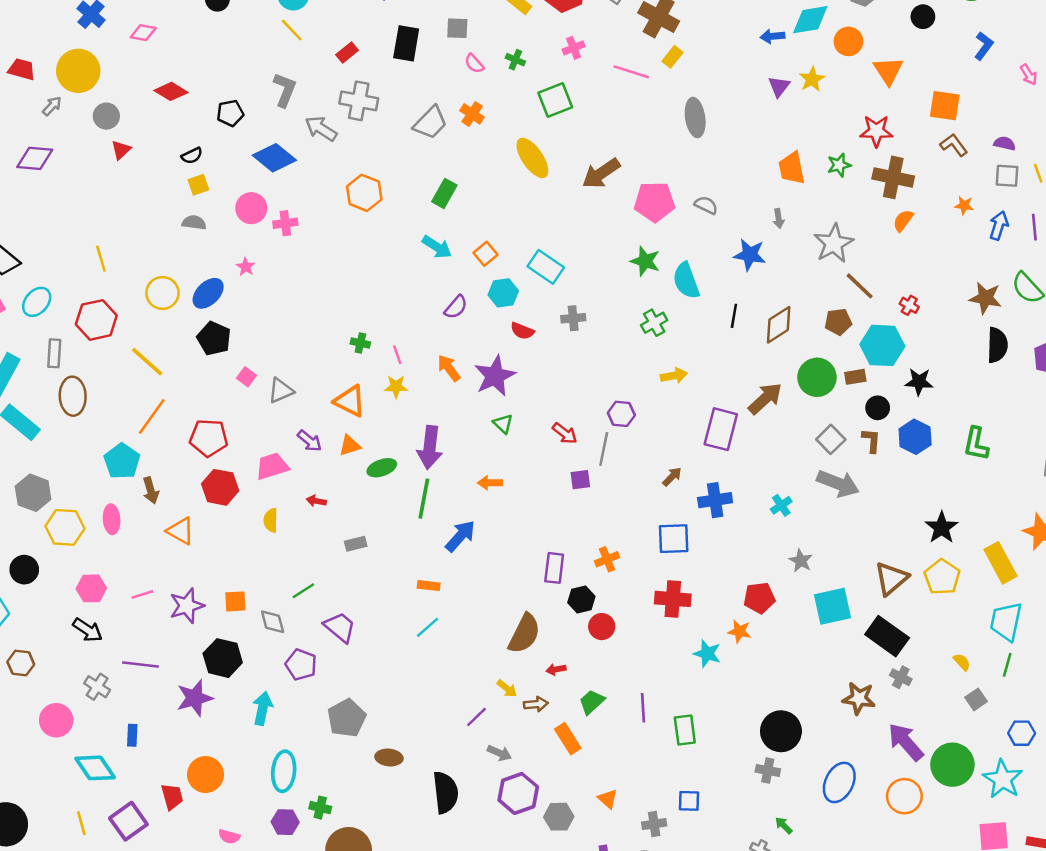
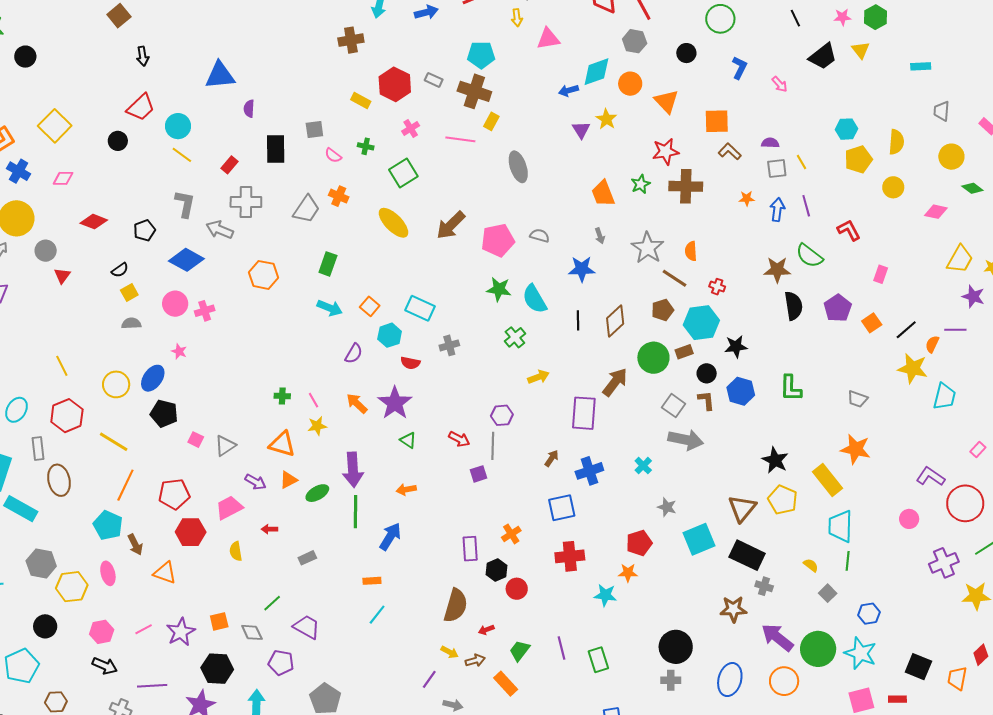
orange semicircle: (903, 221) -> (691, 251), moved, turned -30

